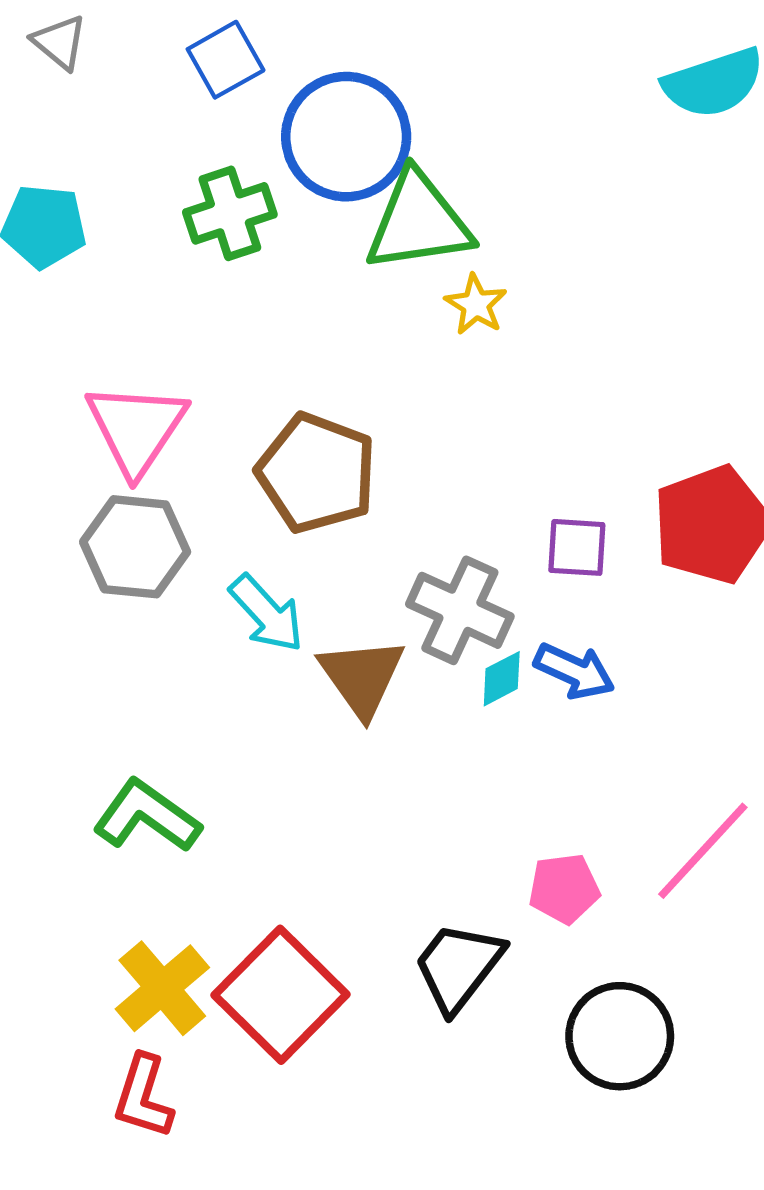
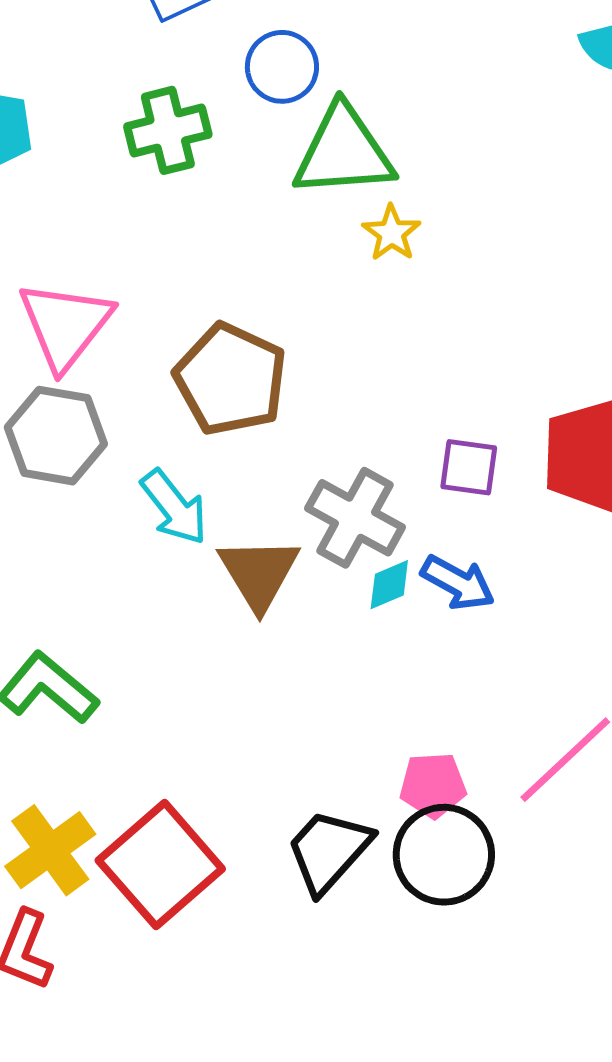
blue circle: (346, 137) -> (282, 67), size x0.6
black circle: (620, 1036) -> (444, 855), moved

